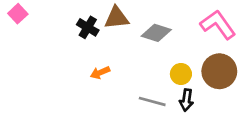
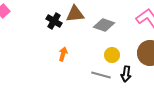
orange arrow: (100, 73) -> (63, 54), turned 128
yellow circle: (181, 74) -> (112, 55), moved

